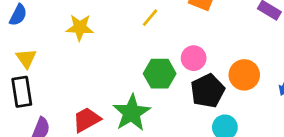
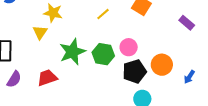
yellow triangle: (26, 58) -> (40, 32), moved
green star: (132, 113) -> (72, 52), moved

